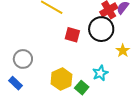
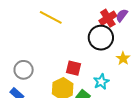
red square: (72, 35) -> (73, 68), moved

